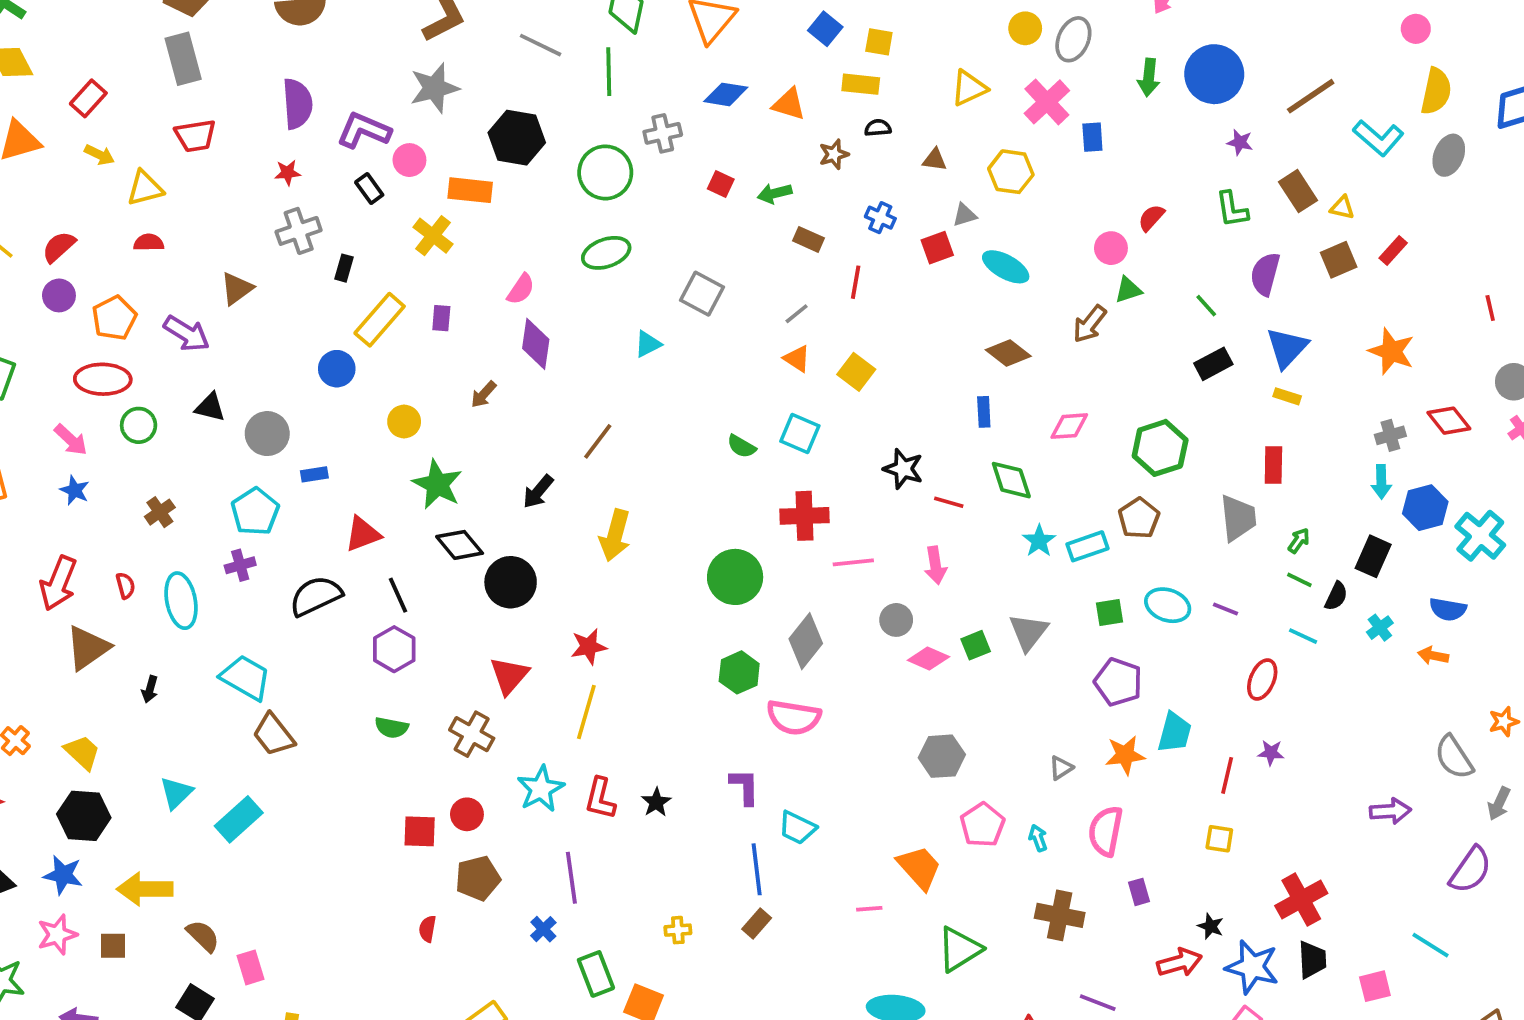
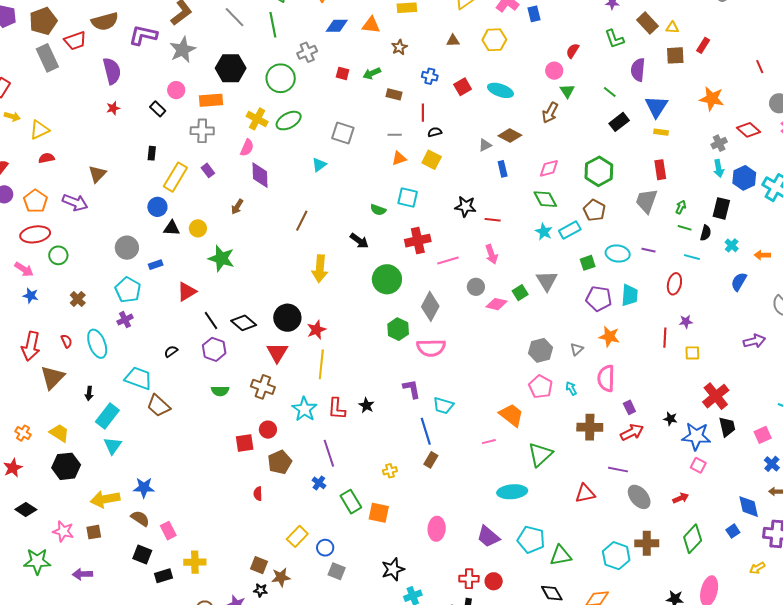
gray line: (541, 45) -> (235, 17), turned 30
black semicircle: (878, 128) -> (435, 132), moved
purple L-shape: (364, 130) -> (143, 35), moved
red trapezoid: (195, 136) -> (75, 41), moved
gray triangle: (964, 215) -> (485, 145), moved
gray cross: (299, 231) -> (202, 131), moved, turned 30
yellow cross: (433, 236) -> (257, 119), moved
brown square: (1339, 260) -> (675, 55), turned 30
green triangle: (1128, 290) -> (567, 91), turned -35
gray line: (797, 314) -> (395, 135), turned 48
purple rectangle: (441, 318) -> (208, 170), turned -32
orange triangle: (797, 359) -> (399, 158), turned -42
black triangle: (210, 407) -> (172, 228), moved
green diamond: (1011, 480) -> (545, 199), moved
black arrow: (538, 492) -> (359, 241), moved, turned -84
gray trapezoid: (1238, 518) -> (647, 201), turned -144
black diamond: (460, 545) -> (244, 323), moved
black circle: (511, 582) -> (287, 318), moved
black semicircle: (316, 596) -> (171, 351), moved, size x0.5
blue semicircle: (1448, 609) -> (739, 282), moved, turned 120
cyan trapezoid: (1174, 732) -> (630, 295), moved
orange star: (1125, 755) -> (609, 337), turned 30
gray hexagon: (942, 756) -> (541, 350), moved
cyan rectangle: (239, 819) -> (107, 416), moved
yellow square: (1219, 839) -> (692, 353), moved
blue star: (63, 875) -> (144, 488), moved
pink star: (57, 935) -> (63, 531), turned -30
red arrow: (1179, 963) -> (632, 432), moved

